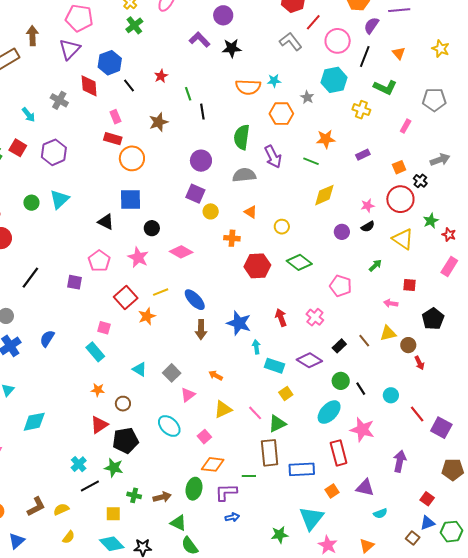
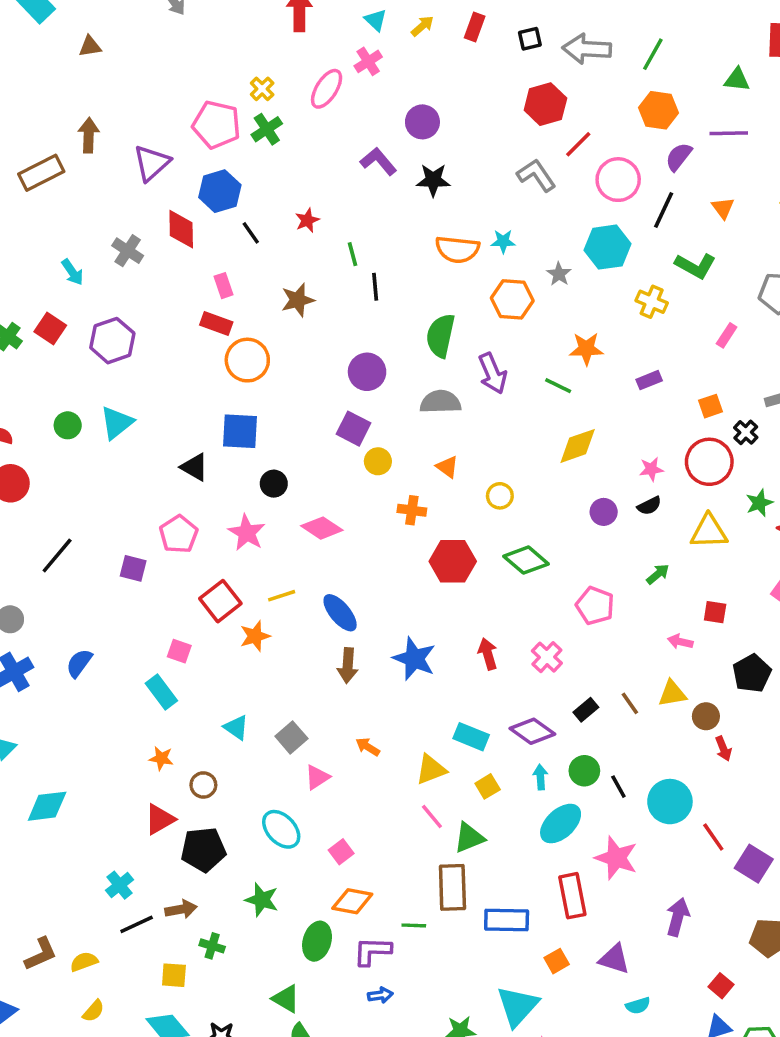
pink pentagon: (79, 18) -> (216, 125), moved
yellow triangle: (403, 239) -> (709, 532), turned -40
cyan arrow: (256, 347) -> (540, 777), moved
cyan circle: (391, 395) -> (670, 802), size x1.6
yellow triangle: (223, 409) -> (431, 769), moved
green star: (114, 468) -> (262, 900), moved
brown arrow: (162, 497) -> (181, 909), moved

